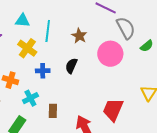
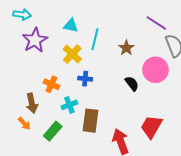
black semicircle: (71, 66) -> (132, 84), moved, turned 112
brown rectangle: (53, 111) -> (90, 121), size x1.6

